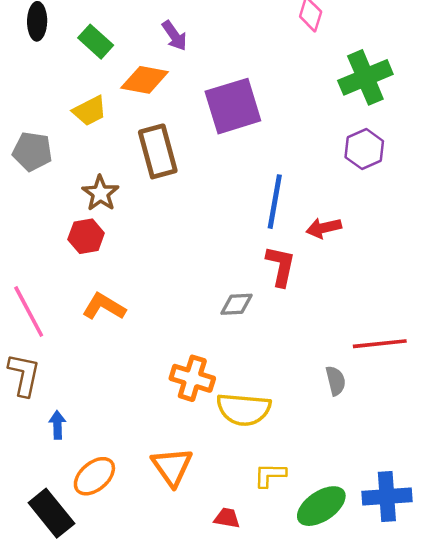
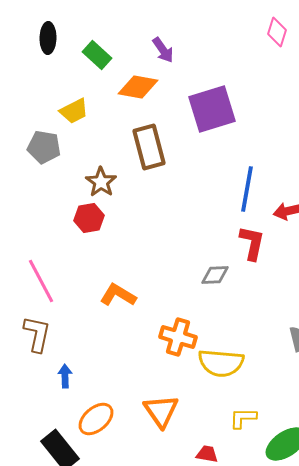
yellow trapezoid: (90, 111) -> (74, 111), moved
orange L-shape: (104, 307) -> (118, 295), moved

